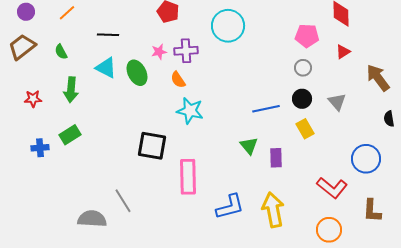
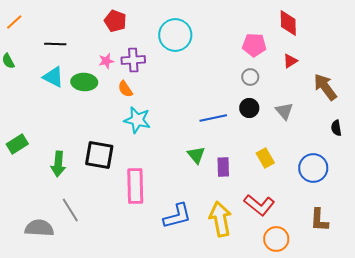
green ellipse: (137, 73) -> (84, 82), turned -60
green arrow: (71, 90) -> (58, 164), moved
yellow rectangle: (305, 129) -> (265, 158), moved
red L-shape: (332, 188) -> (259, 205), moved

